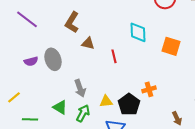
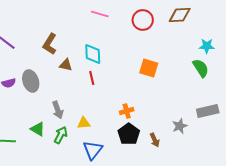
cyan diamond: (138, 32) -> (93, 54), moved
black pentagon: (129, 104) -> (129, 134), moved

